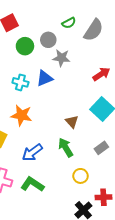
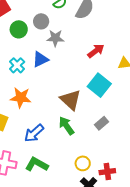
cyan cross: (20, 82) -> (17, 65), turned 35
brown triangle: (72, 122) -> (71, 100), size x1.6
yellow circle: (80, 176) -> (83, 163), moved

